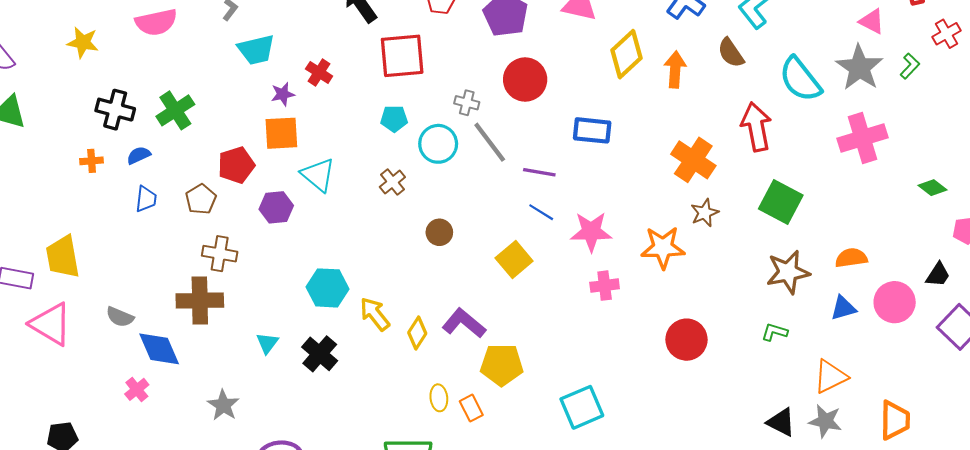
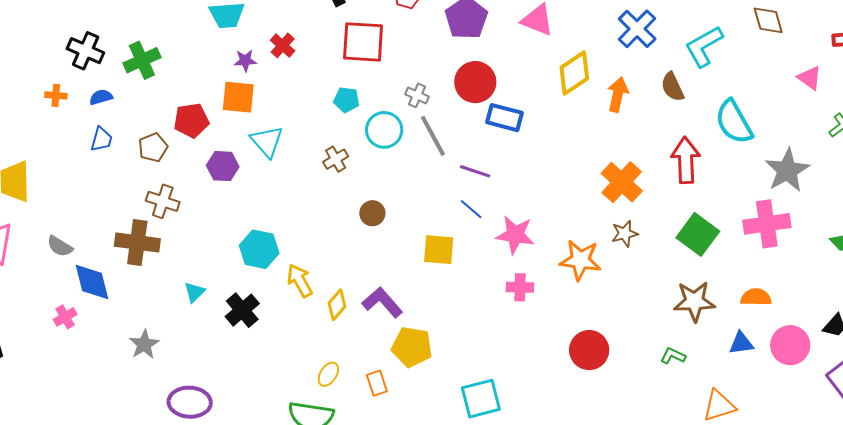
gray star: (859, 68) -> (787, 170), moved
blue rectangle: (592, 130) -> (505, 118), moved
pink cross: (862, 138) -> (767, 224), moved
yellow square: (514, 259) -> (439, 250), turned 36
yellow ellipse: (439, 398) -> (328, 374), moved, turned 30

